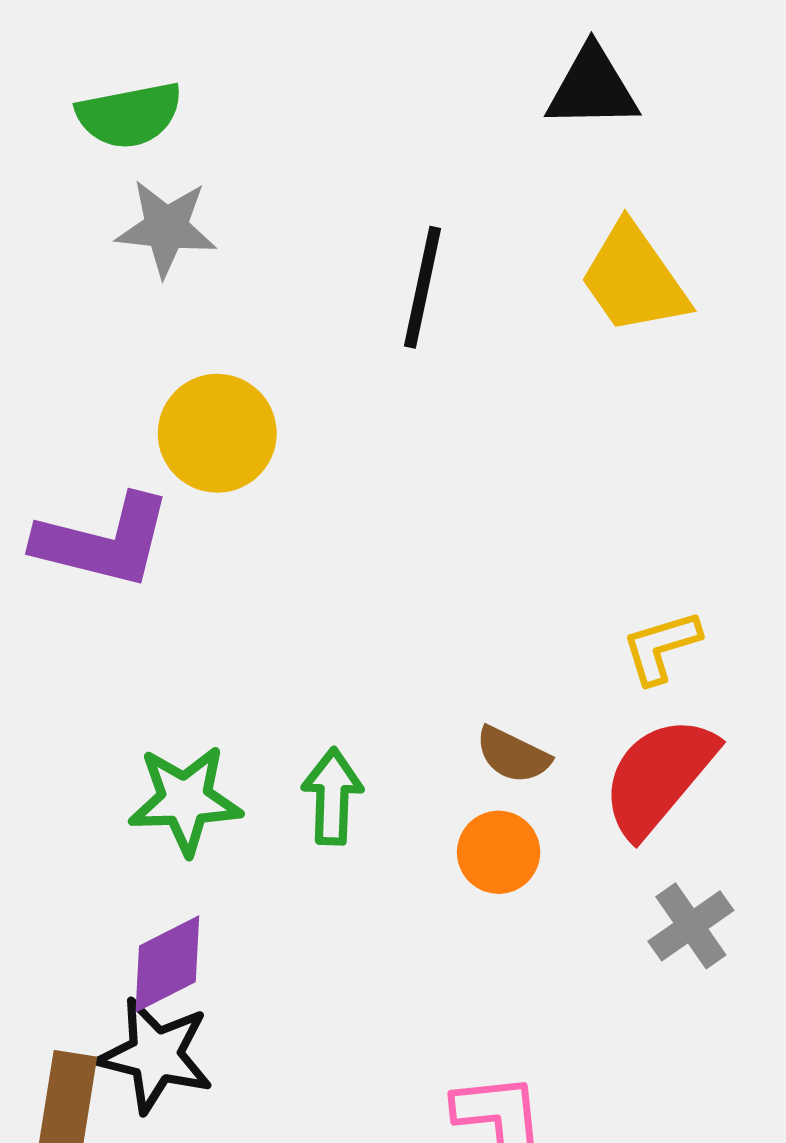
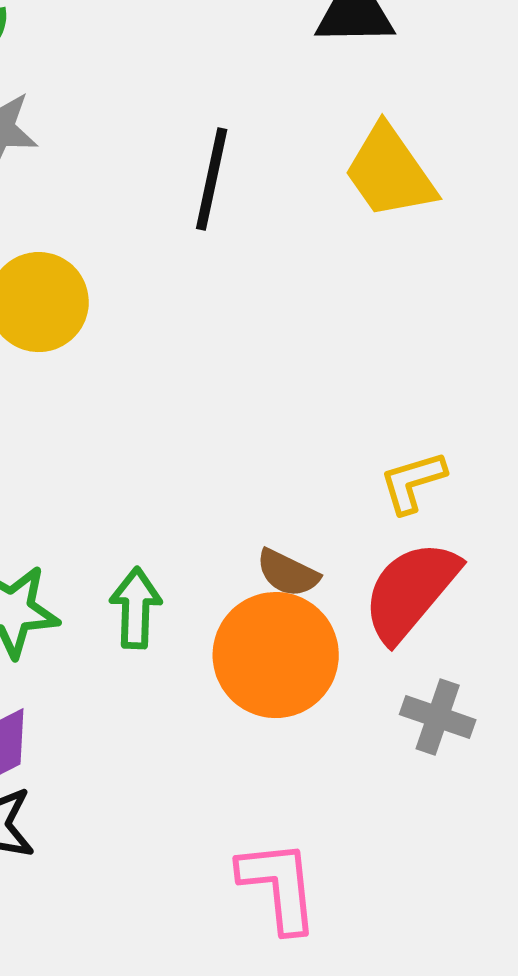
orange circle: (499, 852) -> (276, 655), size x1.8
gray cross: (691, 926) -> (438, 717), turned -36

